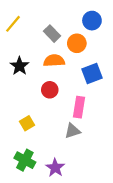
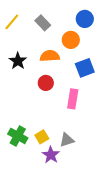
gray rectangle: (52, 34) -> (43, 23), moved
yellow square: (27, 123) -> (42, 137), moved
gray triangle: (72, 131) -> (67, 140), moved
green cross: (25, 160) -> (18, 136), moved

